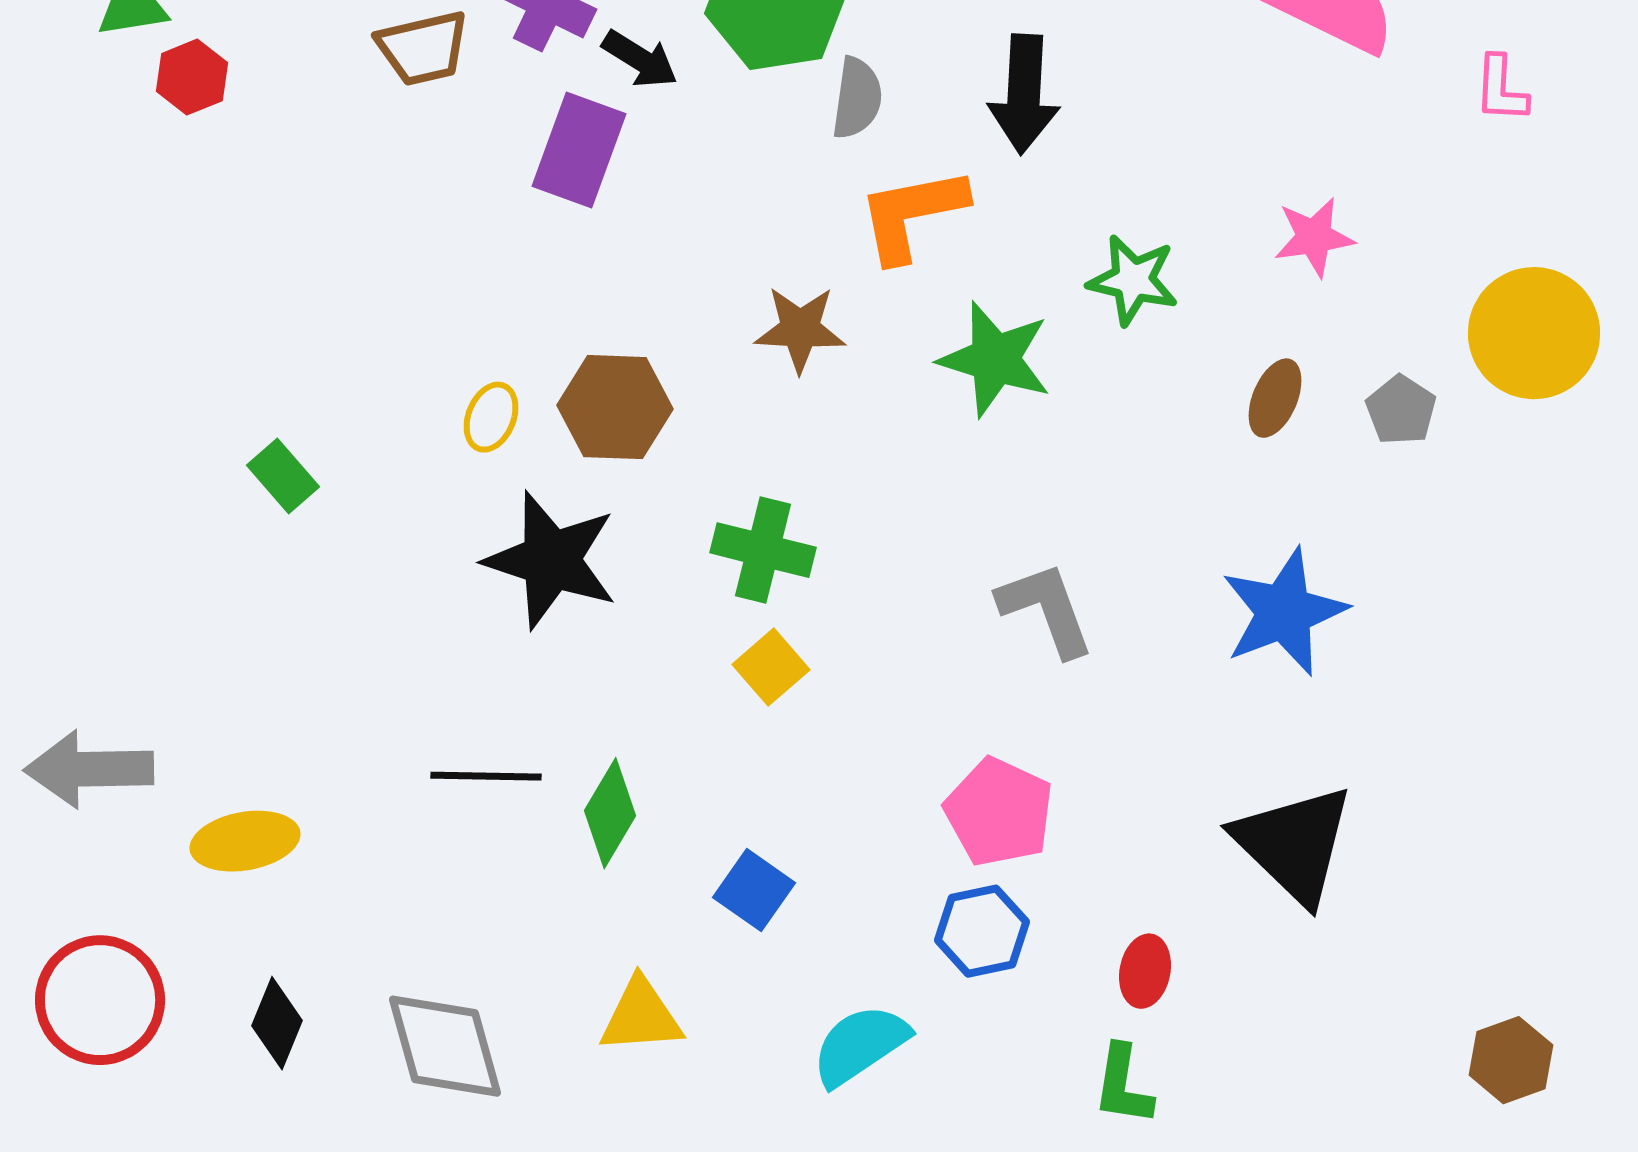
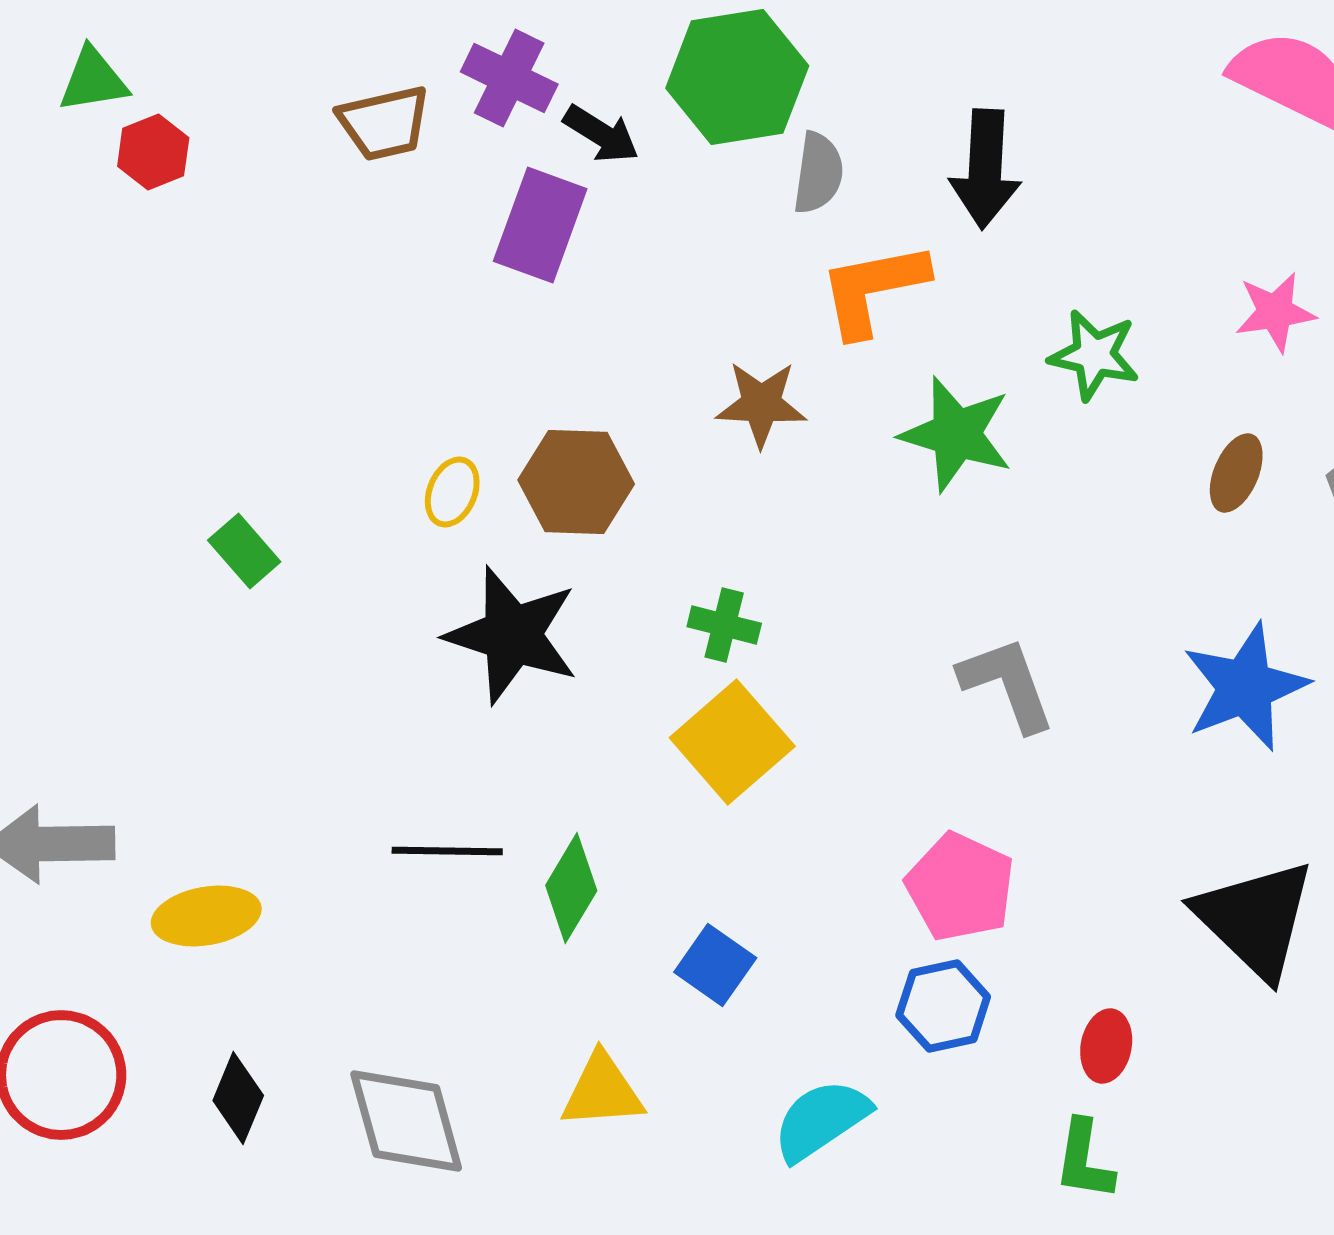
green cross: (763, 550) -> (724, 625), size x0.7
yellow square: (771, 667) -> (732, 742), size x1.6

